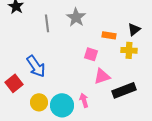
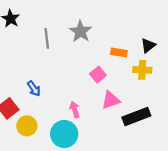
pink square: (91, 54) -> (98, 75), turned 32
blue arrow: (36, 66) -> (34, 89), size x0.6
pink arrow: (84, 100) -> (75, 110), moved
yellow circle: (39, 102) -> (27, 126), moved

